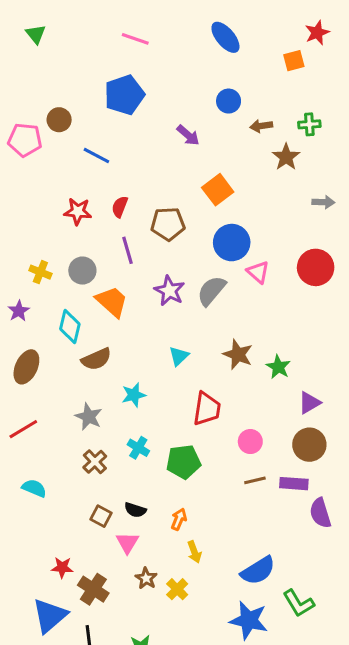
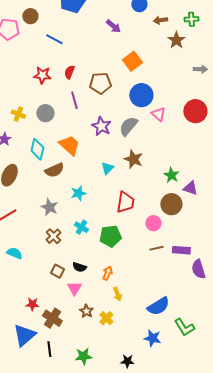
orange trapezoid: (112, 302) -> (69, 145), moved
brown star: (238, 354) -> (133, 159), moved
purple triangle: (309, 403) -> (190, 188), moved, turned 49
brown circle: (309, 445) -> (171, 204), moved
blue star: (249, 620) -> (152, 338), size x0.7

